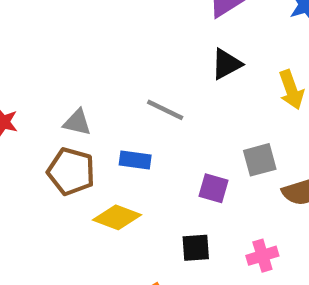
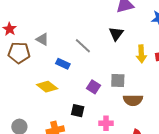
black triangle: (226, 64) -> (116, 34), turned -42
brown pentagon: (71, 171) -> (19, 53), moved, turned -30

